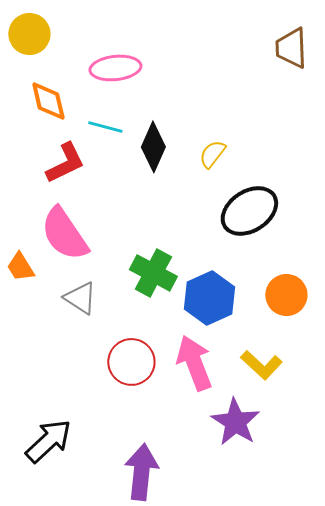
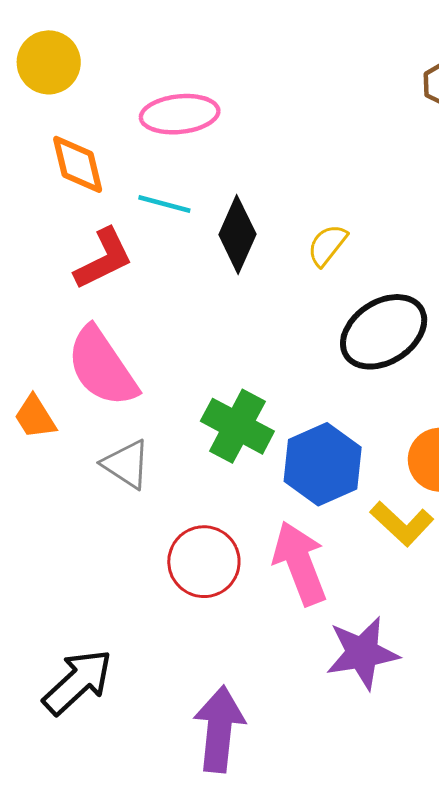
yellow L-shape: (261, 365) -> (402, 524), moved
purple star: (235, 422) -> (362, 653), turned 30

